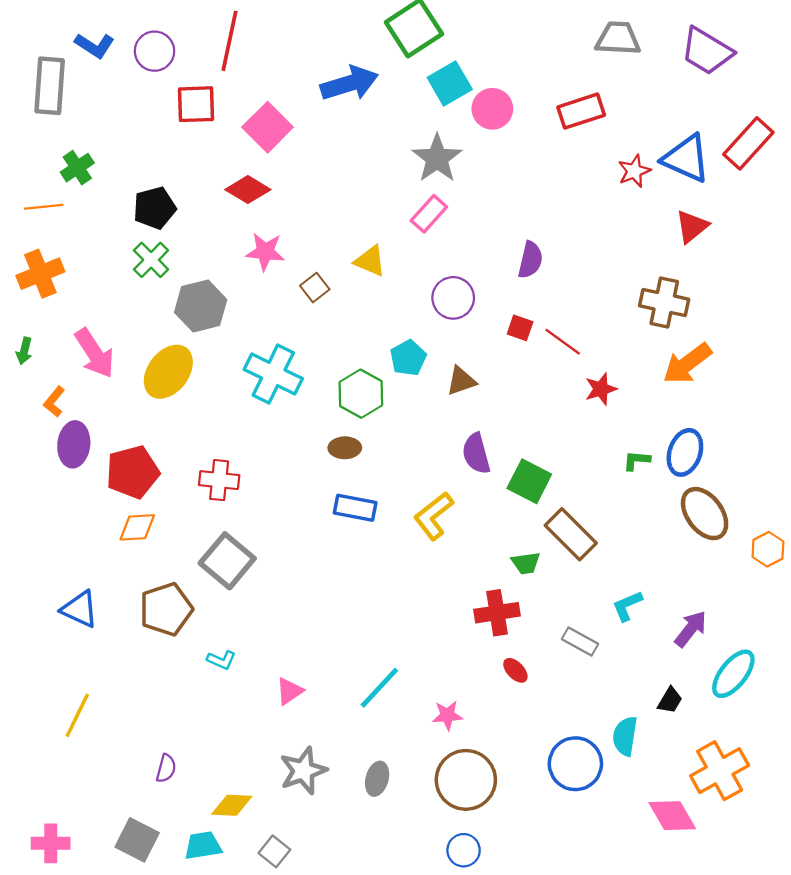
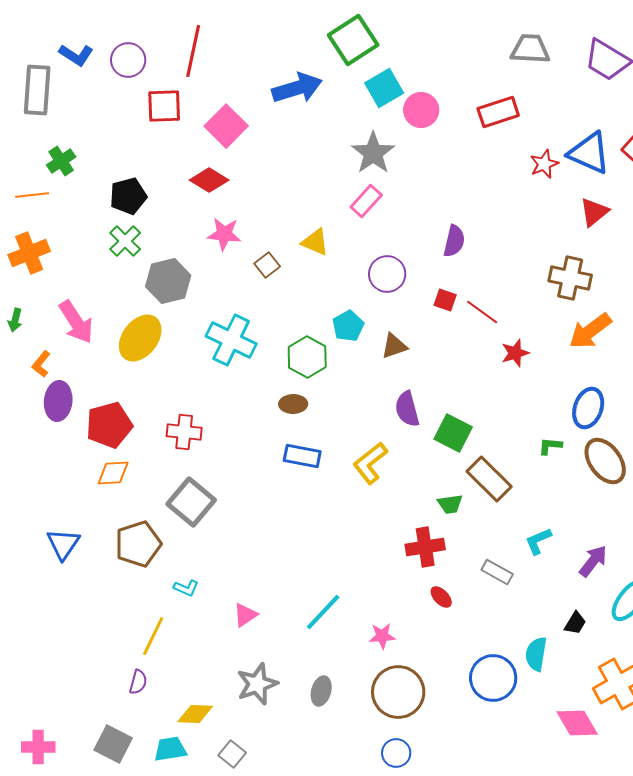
green L-shape: (637, 460) -> (550, 446), moved
blue triangle: (80, 609) -> (63, 544), turned 39
yellow line: (77, 715) -> (153, 636), moved

